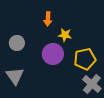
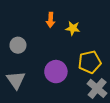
yellow star: (65, 35) -> (73, 28), moved
purple circle: (53, 54) -> (56, 72), moved

